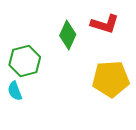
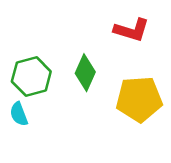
green diamond: (68, 35) -> (85, 73), moved

